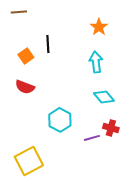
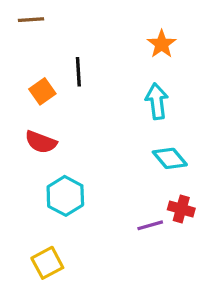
cyan hexagon: (60, 120) -> (65, 196), moved
yellow square: (29, 161) -> (47, 263), size x0.7

